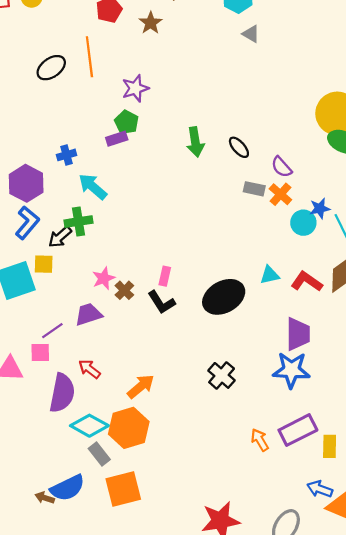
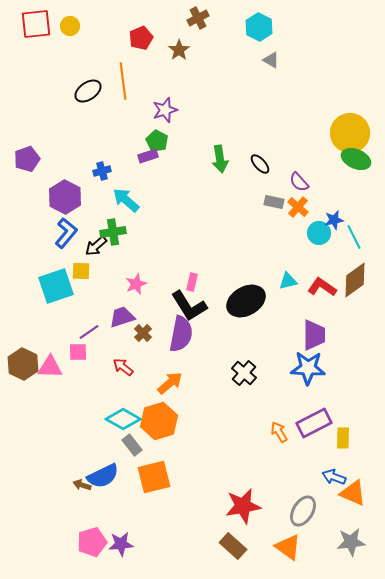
brown cross: (124, 290) -> (143, 333), moved
black L-shape: (161, 302) -> (189, 306), size x1.4
purple semicircle: (62, 393) -> (181, 334), moved

